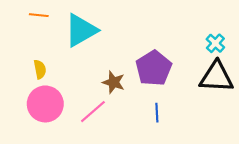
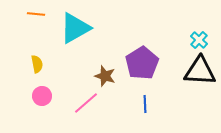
pink circle: (45, 104) -> (42, 96), size x0.6

